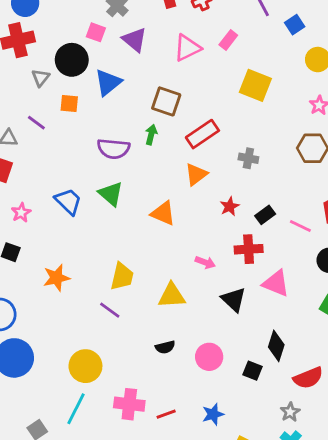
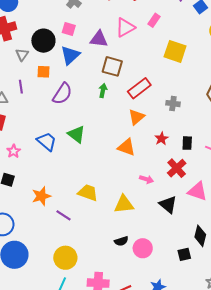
pink square: (96, 32) -> (69, 29), moved
purple triangle: (135, 40) -> (99, 39), moved, turned -30
purple line: (36, 123) -> (21, 87), turned 48
purple semicircle: (113, 149) -> (62, 94), moved, turned -60
orange triangle: (163, 213) -> (126, 147), moved
black rectangle: (265, 215) -> (187, 143), turned -48
red cross: (249, 249) -> (177, 168), turned -36
yellow trapezoid: (122, 277) -> (88, 193), turned -80
purple line: (110, 310) -> (64, 215), moved
pink circle: (209, 357) -> (143, 248), moved
black square: (252, 371) -> (184, 254), turned -32

